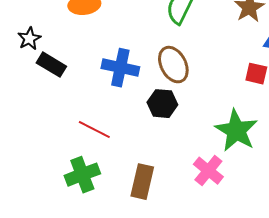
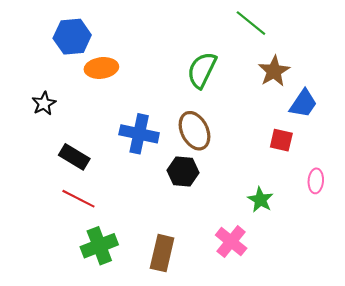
black rectangle: (51, 65) -> (74, 157), moved
red line: (94, 130) -> (78, 199), moved
green star: (236, 131) -> (260, 200), size x0.6

